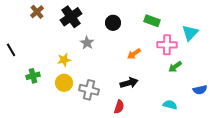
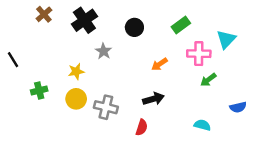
green rectangle: (152, 21) -> (181, 25), turned -56

